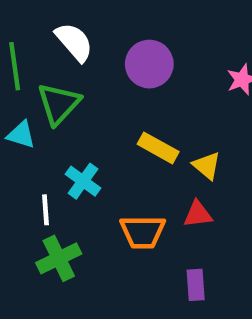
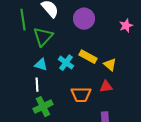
cyan triangle: (21, 135) -> (41, 65), moved
cyan cross: (83, 181) -> (66, 63), moved

